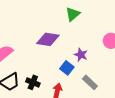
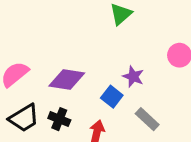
purple diamond: (48, 39) -> (67, 79), moved

